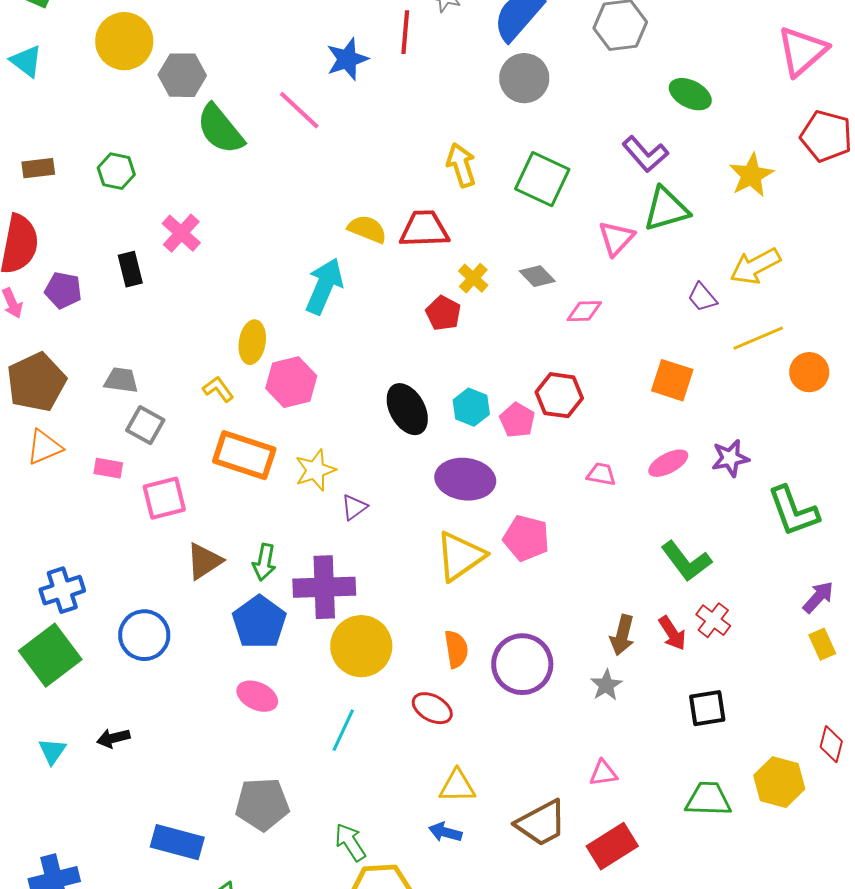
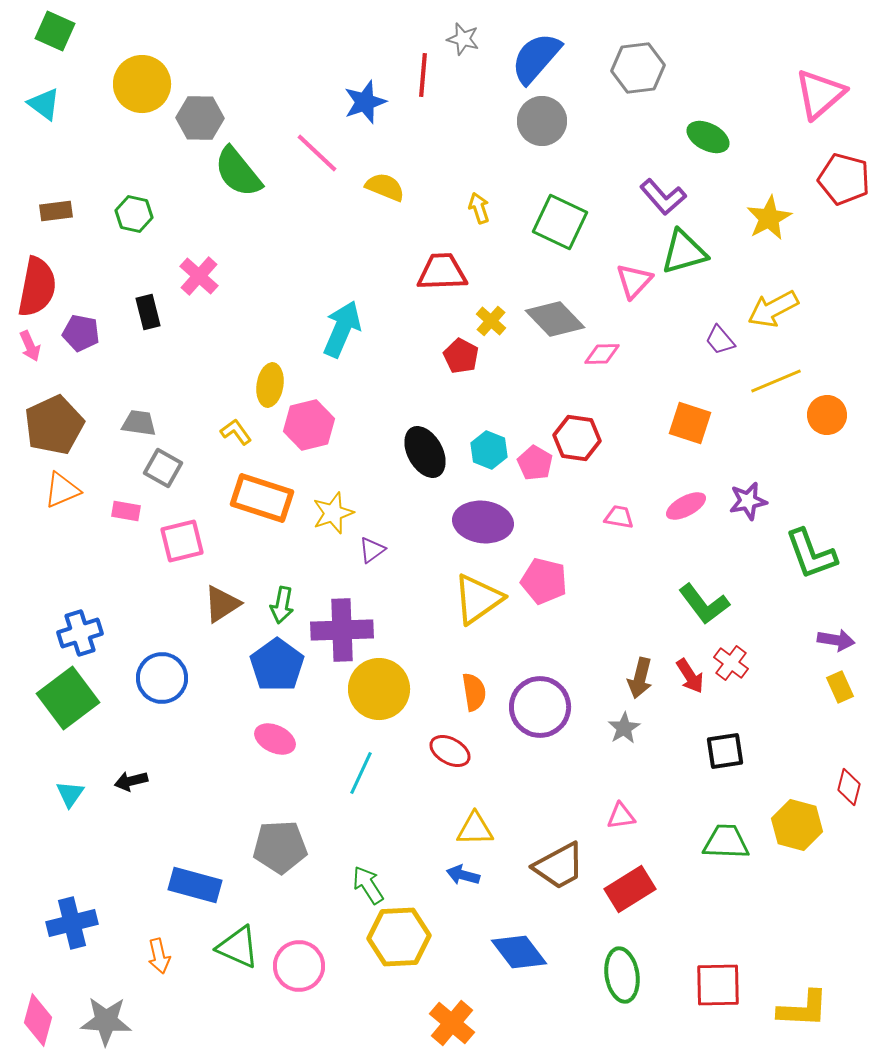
yellow arrow: (461, 165) -> (479, 208), size x0.7
yellow semicircle: (367, 229) -> (385, 187), moved
gray diamond: (537, 276) -> (555, 319), size x1.6
purple arrow: (818, 597) -> (836, 640), turned 57

